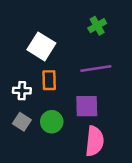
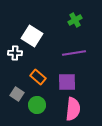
orange rectangle: (49, 80) -> (38, 77), moved, turned -49
white cross: (22, 91) -> (15, 53), moved
green circle: (52, 122) -> (37, 105), moved

